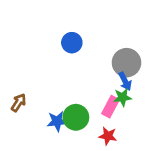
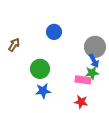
brown arrow: (19, 103) -> (14, 45), moved
pink rectangle: (110, 107) -> (83, 80), turned 70
green circle: (76, 117) -> (40, 69), moved

